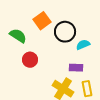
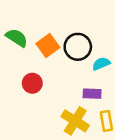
orange square: (42, 21) -> (48, 46), moved
green semicircle: (18, 36) -> (17, 38), moved

